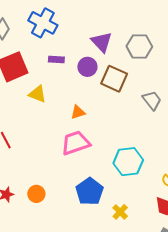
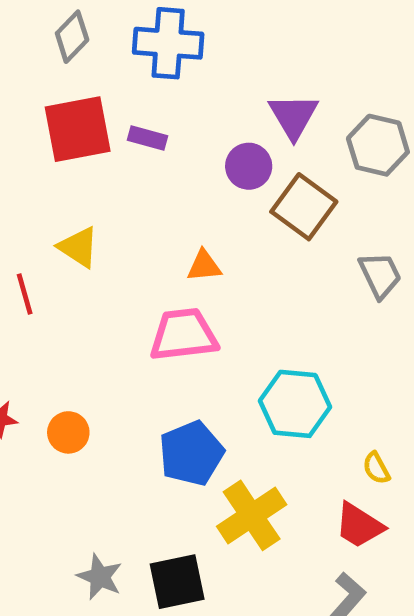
blue cross: (43, 23) -> (168, 43), turned -36
purple rectangle: (56, 59) -> (148, 138), moved
yellow triangle: (37, 94) -> (78, 247), moved
yellow cross: (120, 212) -> (252, 515), size x1.8

